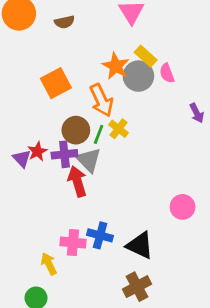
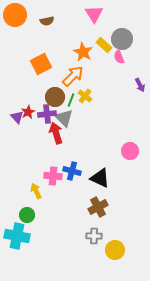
gray circle: (138, 76) -> (122, 39), moved
orange arrow: (101, 100) -> (73, 76), turned -110

